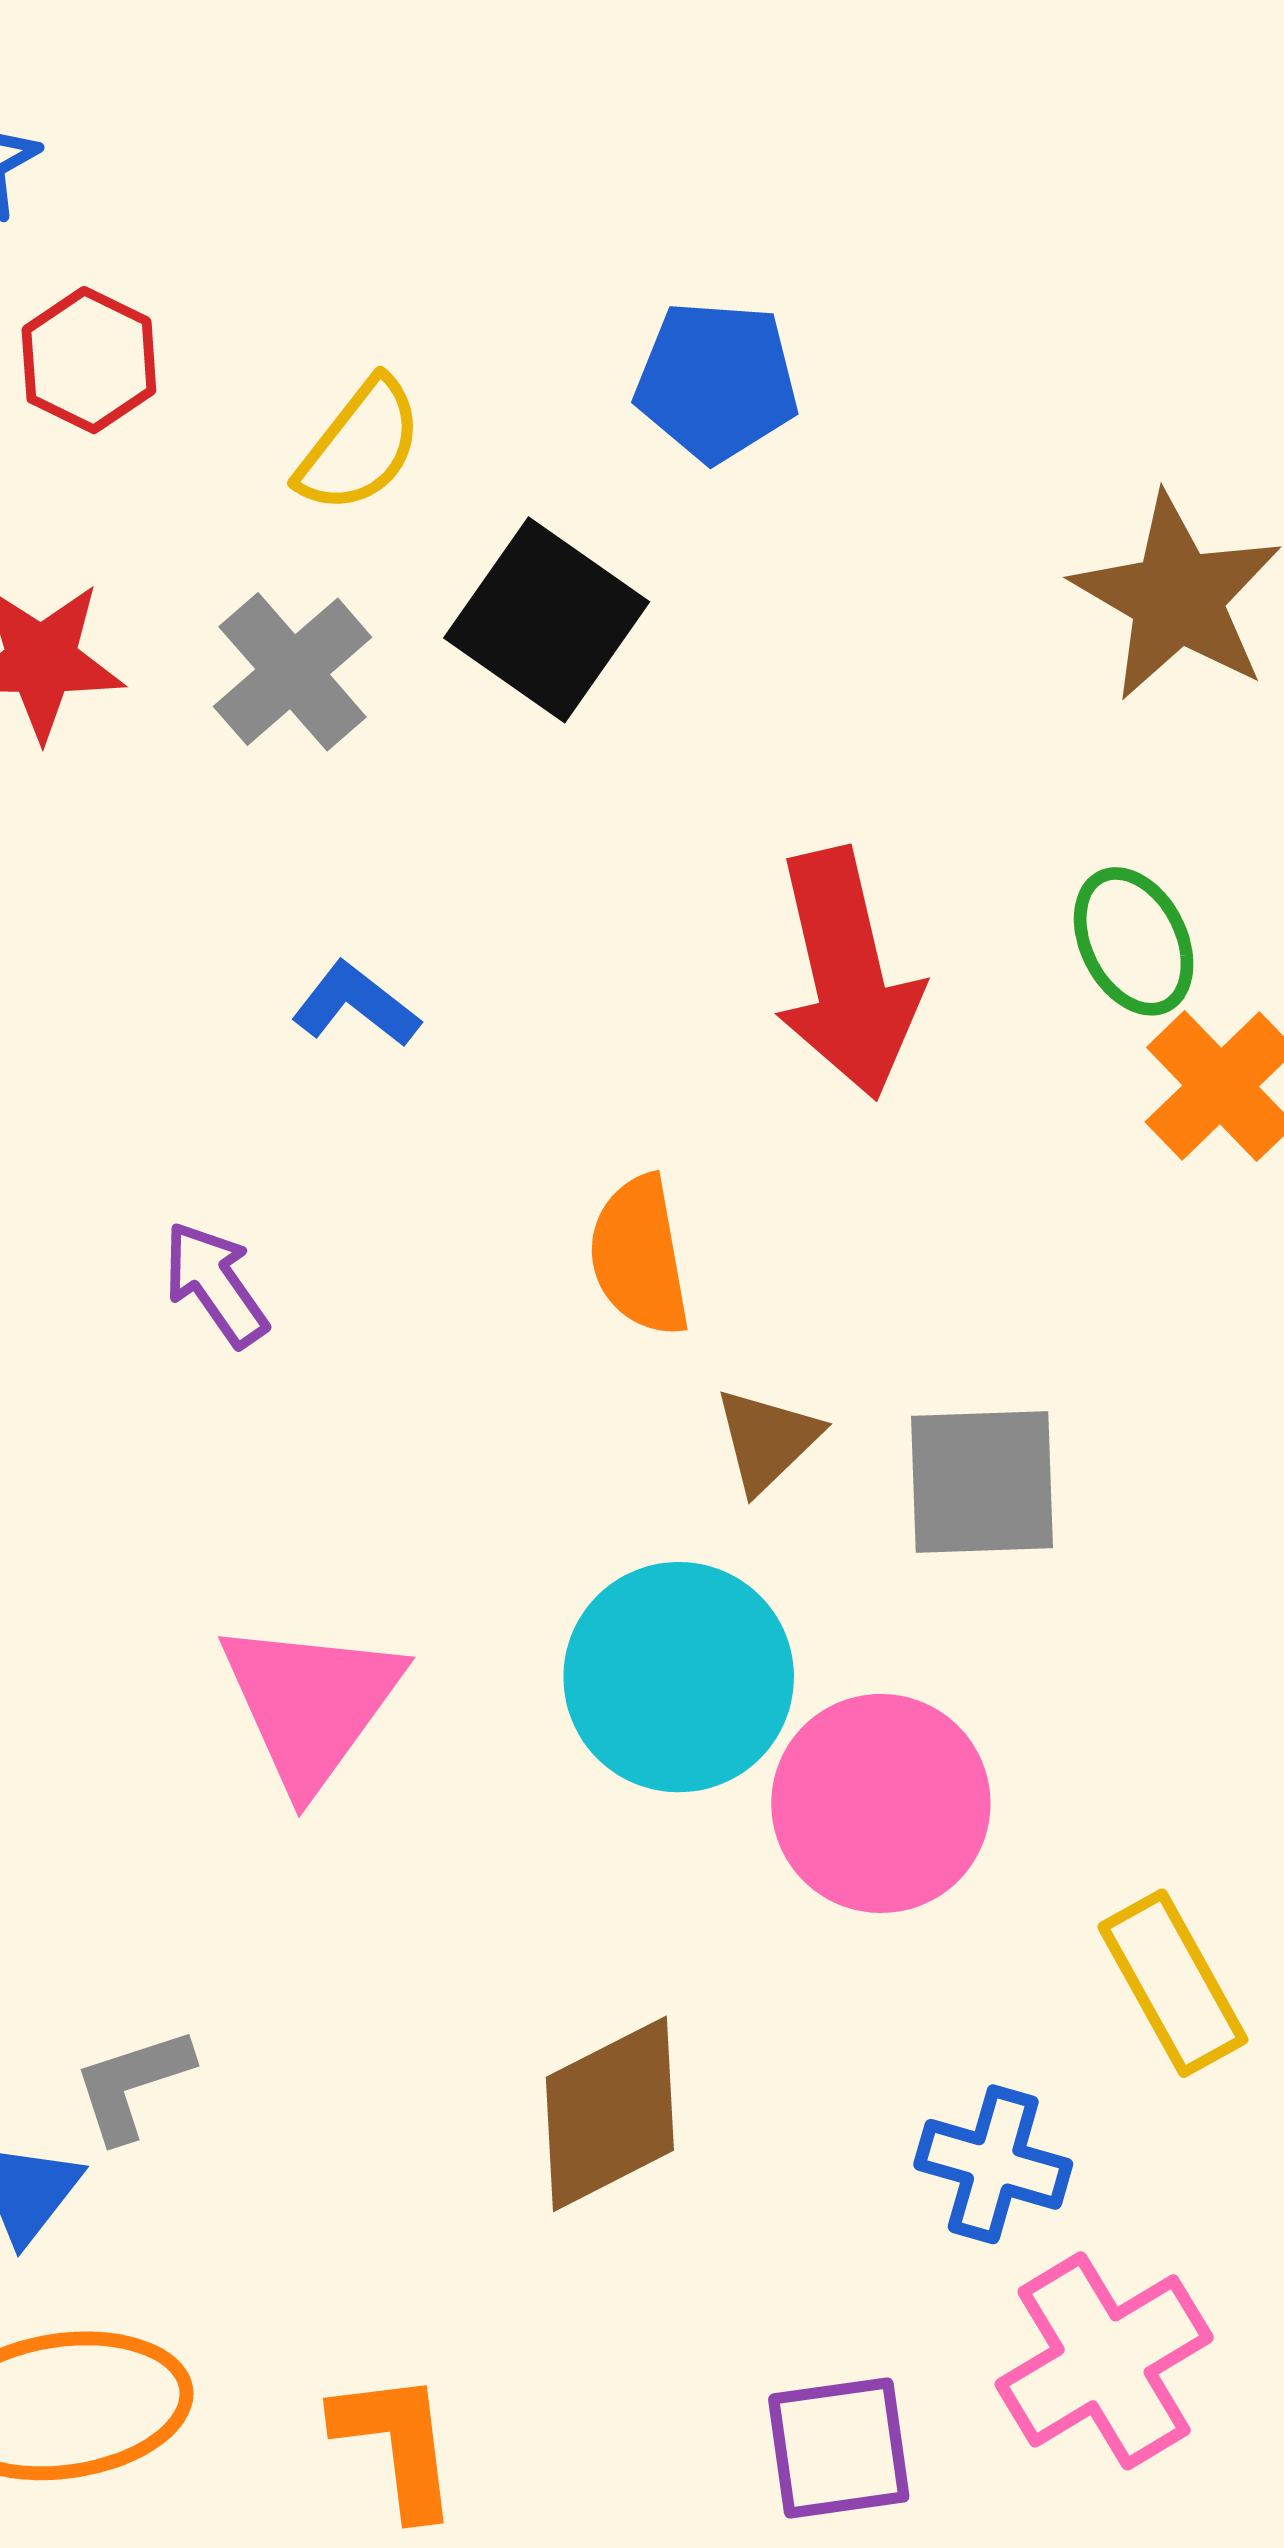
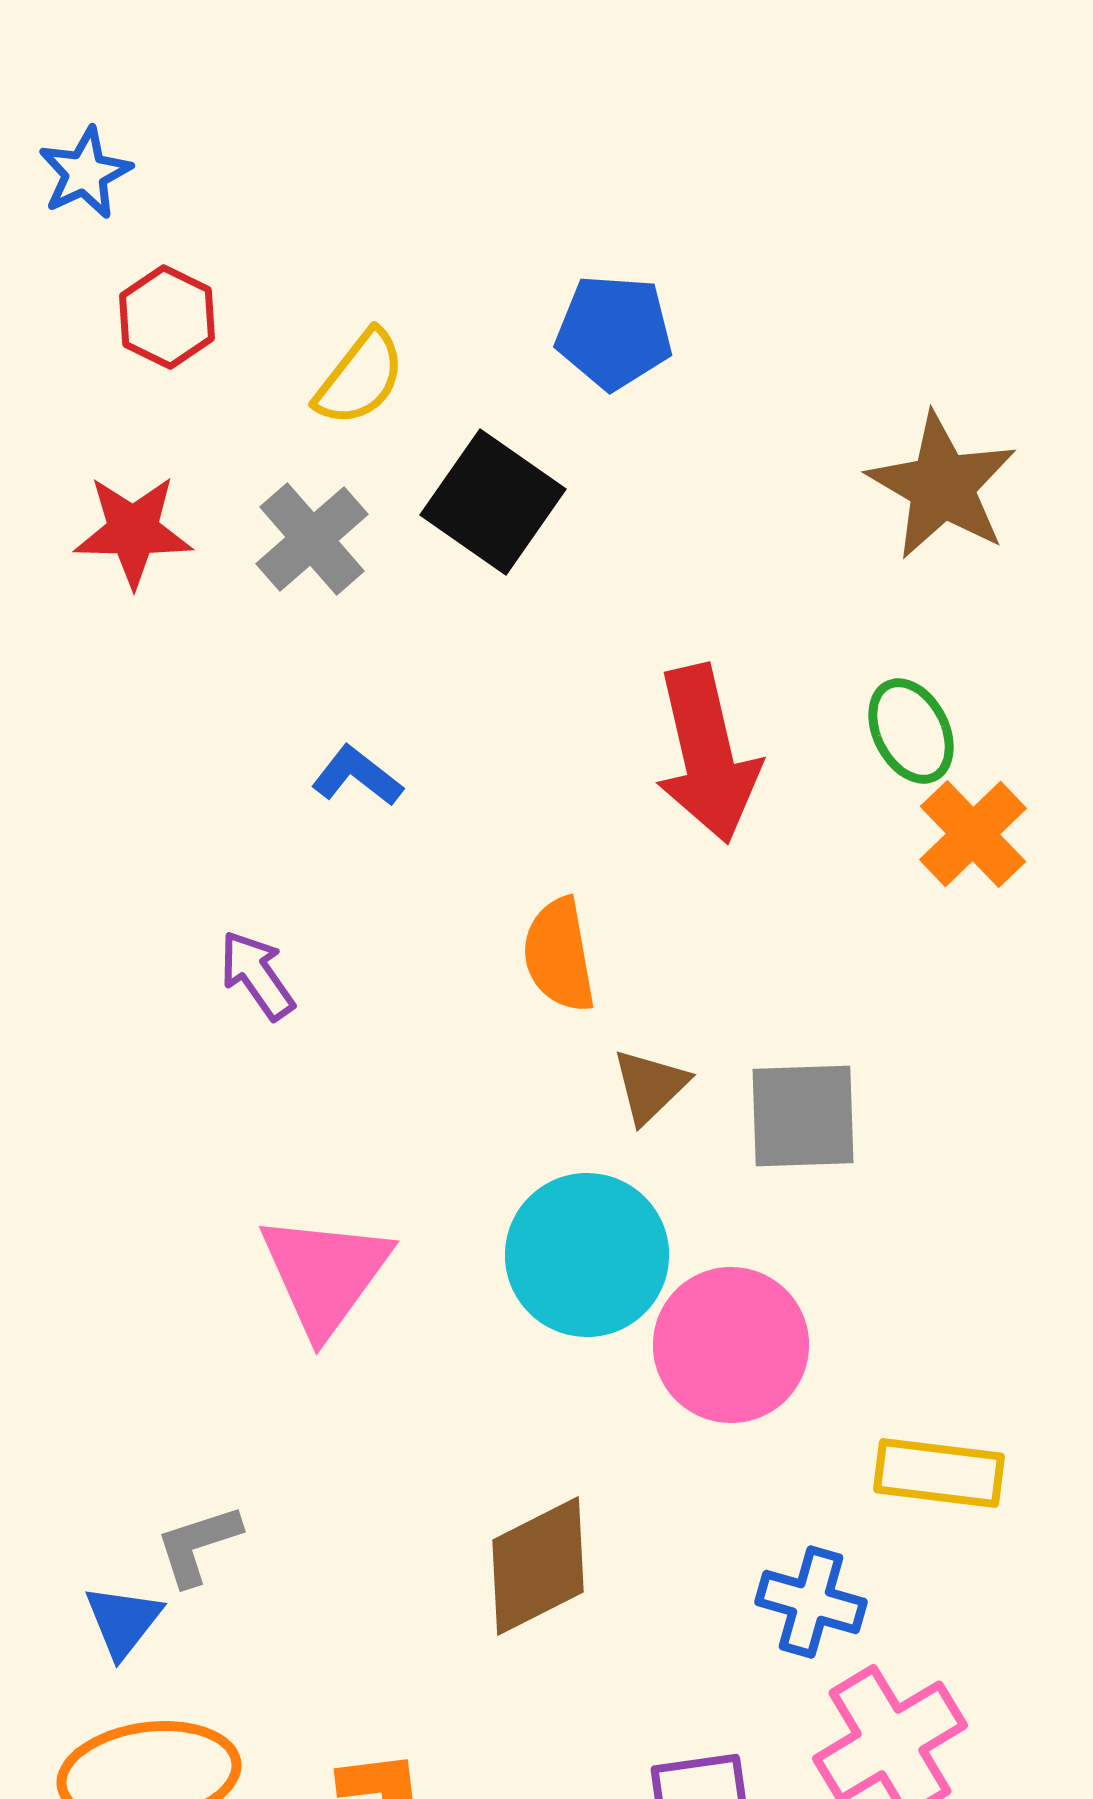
yellow rectangle: (1173, 1983) -> (939, 1473), turned -54

